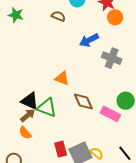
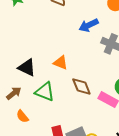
black triangle: (30, 101) -> (27, 68), moved
brown arrow: (28, 115) -> (14, 93), moved

